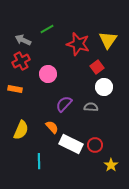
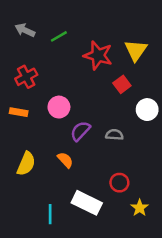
gray arrow: (23, 40) -> (25, 30), moved
pink circle: (48, 74) -> (59, 107), moved
white circle: (104, 87) -> (147, 110), moved
white rectangle: (71, 144) -> (87, 203), moved
cyan line: (39, 161) -> (50, 214), moved

